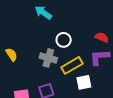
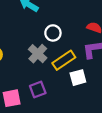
gray cross: (48, 58) -> (38, 54), turned 30

